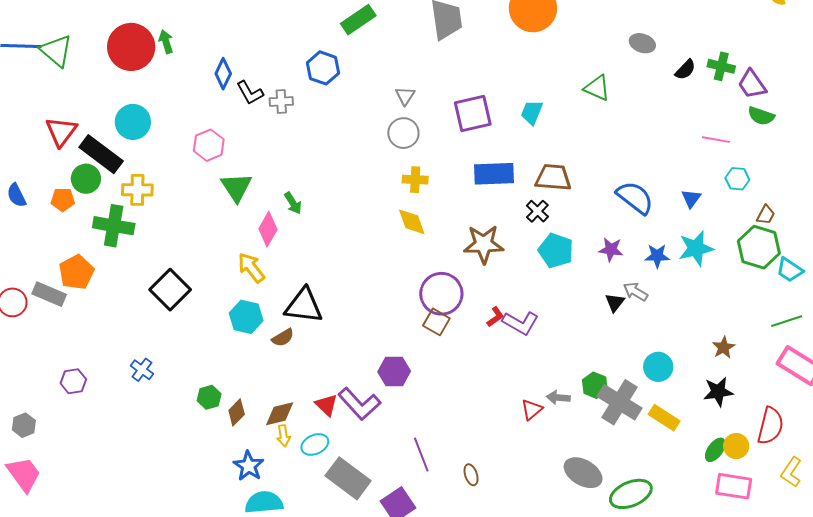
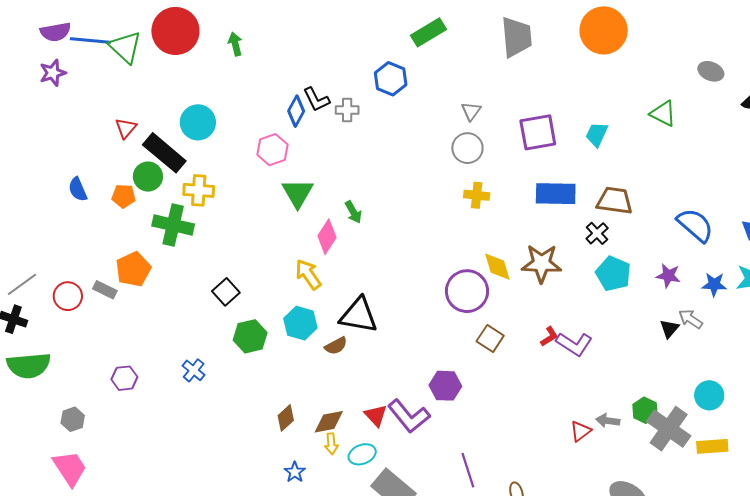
red circle: (131, 47) -> (175, 31), moved
blue diamond: (223, 74) -> (296, 111), moved
red triangle: (61, 132) -> (126, 128), size x0.7
yellow diamond: (412, 222) -> (497, 267), moved
black square: (170, 290) -> (226, 292), size x0.7
gray rectangle: (49, 294) -> (105, 290), size x0.7
purple circle: (441, 294) -> (467, 291), moved
green hexagon: (209, 397) -> (250, 336), moved, size x1.4
yellow rectangle: (664, 418) -> (712, 446), turned -40
blue star: (249, 466) -> (295, 472), size x0.7

